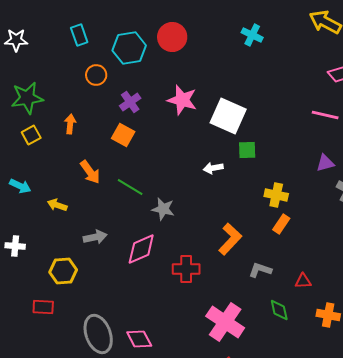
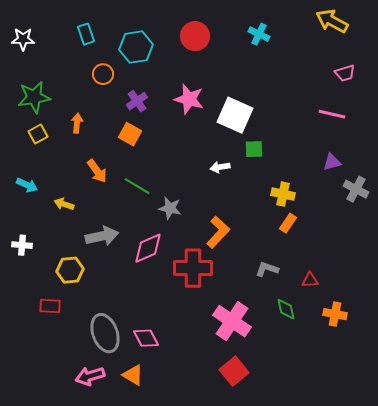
red circle: (172, 37) -> (195, 36), moved
gray arrow: (95, 237) -> (102, 236), size x1.4
orange L-shape: (230, 239) -> (218, 232), moved
red cross: (186, 269) -> (193, 268), size x1.4

